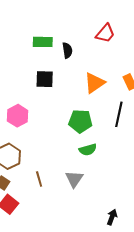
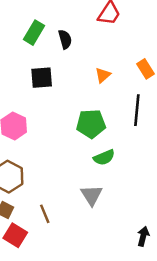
green rectangle: (43, 42) -> (34, 33), turned -54
orange triangle: (95, 83) -> (103, 75), size x0.6
brown line: (39, 179) -> (45, 214), moved

